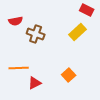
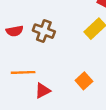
red semicircle: (16, 21) -> (15, 31), moved

